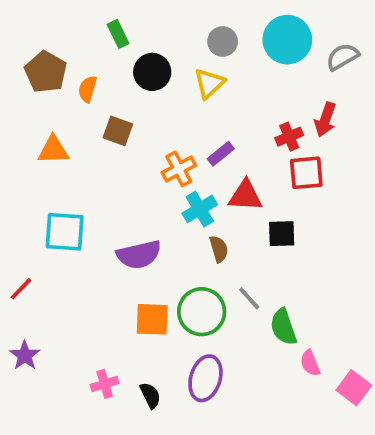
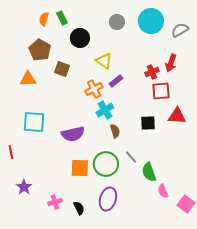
brown pentagon: (46, 72) -> (40, 50), moved
yellow triangle: (209, 83) -> (104, 61), moved, turned -42
orange semicircle: (88, 89) -> (44, 19), moved
red triangle: (245, 196) -> (177, 116), moved
red line: (21, 289) -> (11, 152), turned -56
purple star: (25, 355) -> (24, 187), moved

